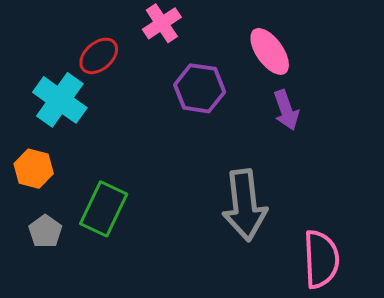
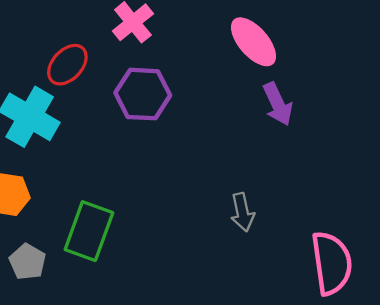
purple hexagon: (200, 88) -> (143, 94), moved
gray arrow: (245, 205) -> (242, 212), size x0.5

